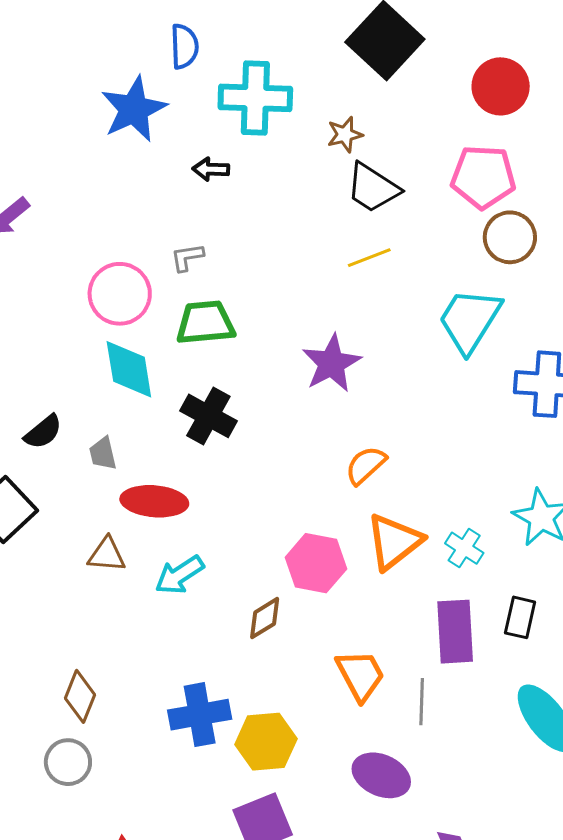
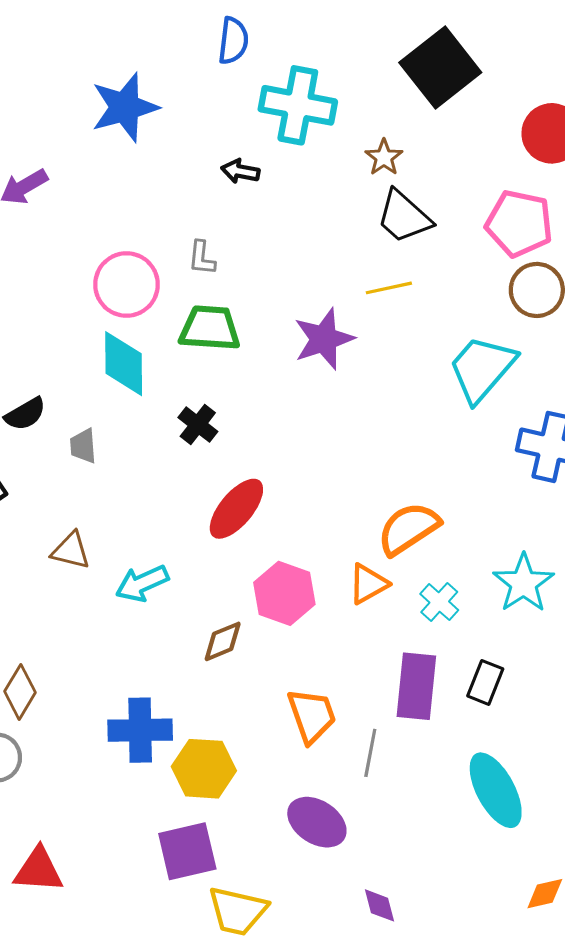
blue star: (134, 109) -> (125, 107), moved
brown star: (345, 135) -> (384, 157), turned -30
gray L-shape: (187, 257) -> (202, 258), turned -84
purple star: (331, 363) -> (324, 339), moved
black cross: (208, 416) -> (198, 424), size x0.7
orange semicircle: (366, 465) -> (408, 529), moved, size x1.4
red ellipse: (154, 501) -> (236, 509), moved, turned -64
orange triangle: (394, 542) -> (368, 584), size x0.7

